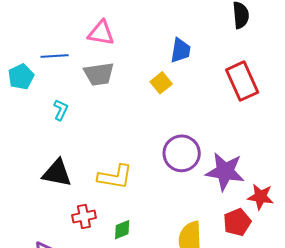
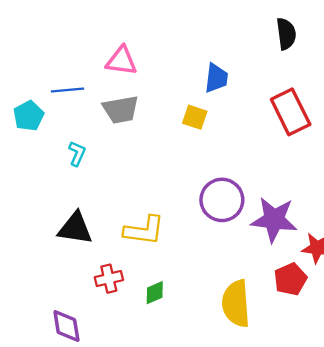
yellow square: (161, 83) -> (195, 117), turned -30

